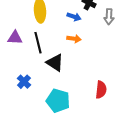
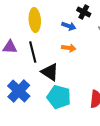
blue cross: (24, 82) -> (19, 91), size x1.6
cyan pentagon: (58, 101) -> (59, 97), moved

